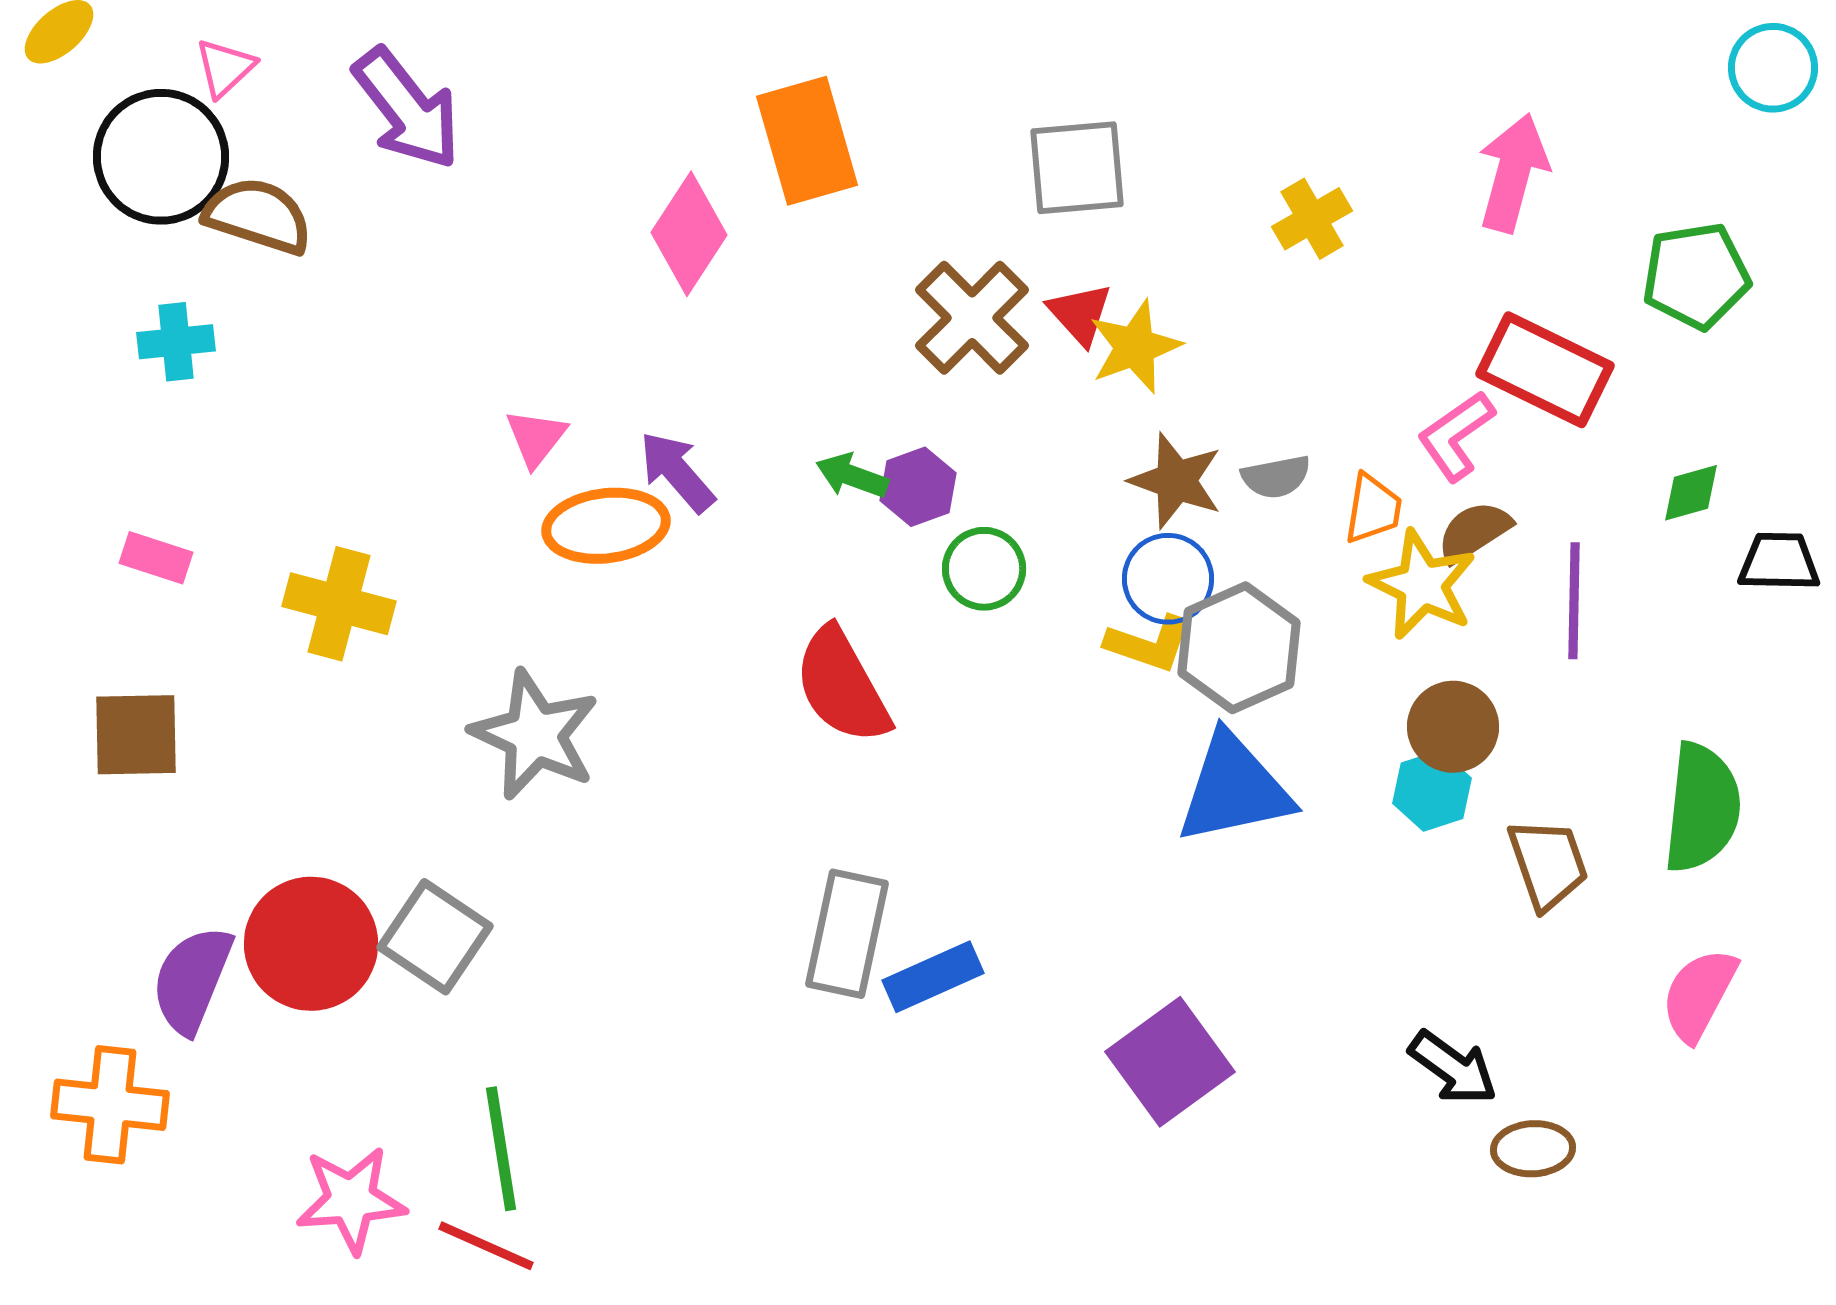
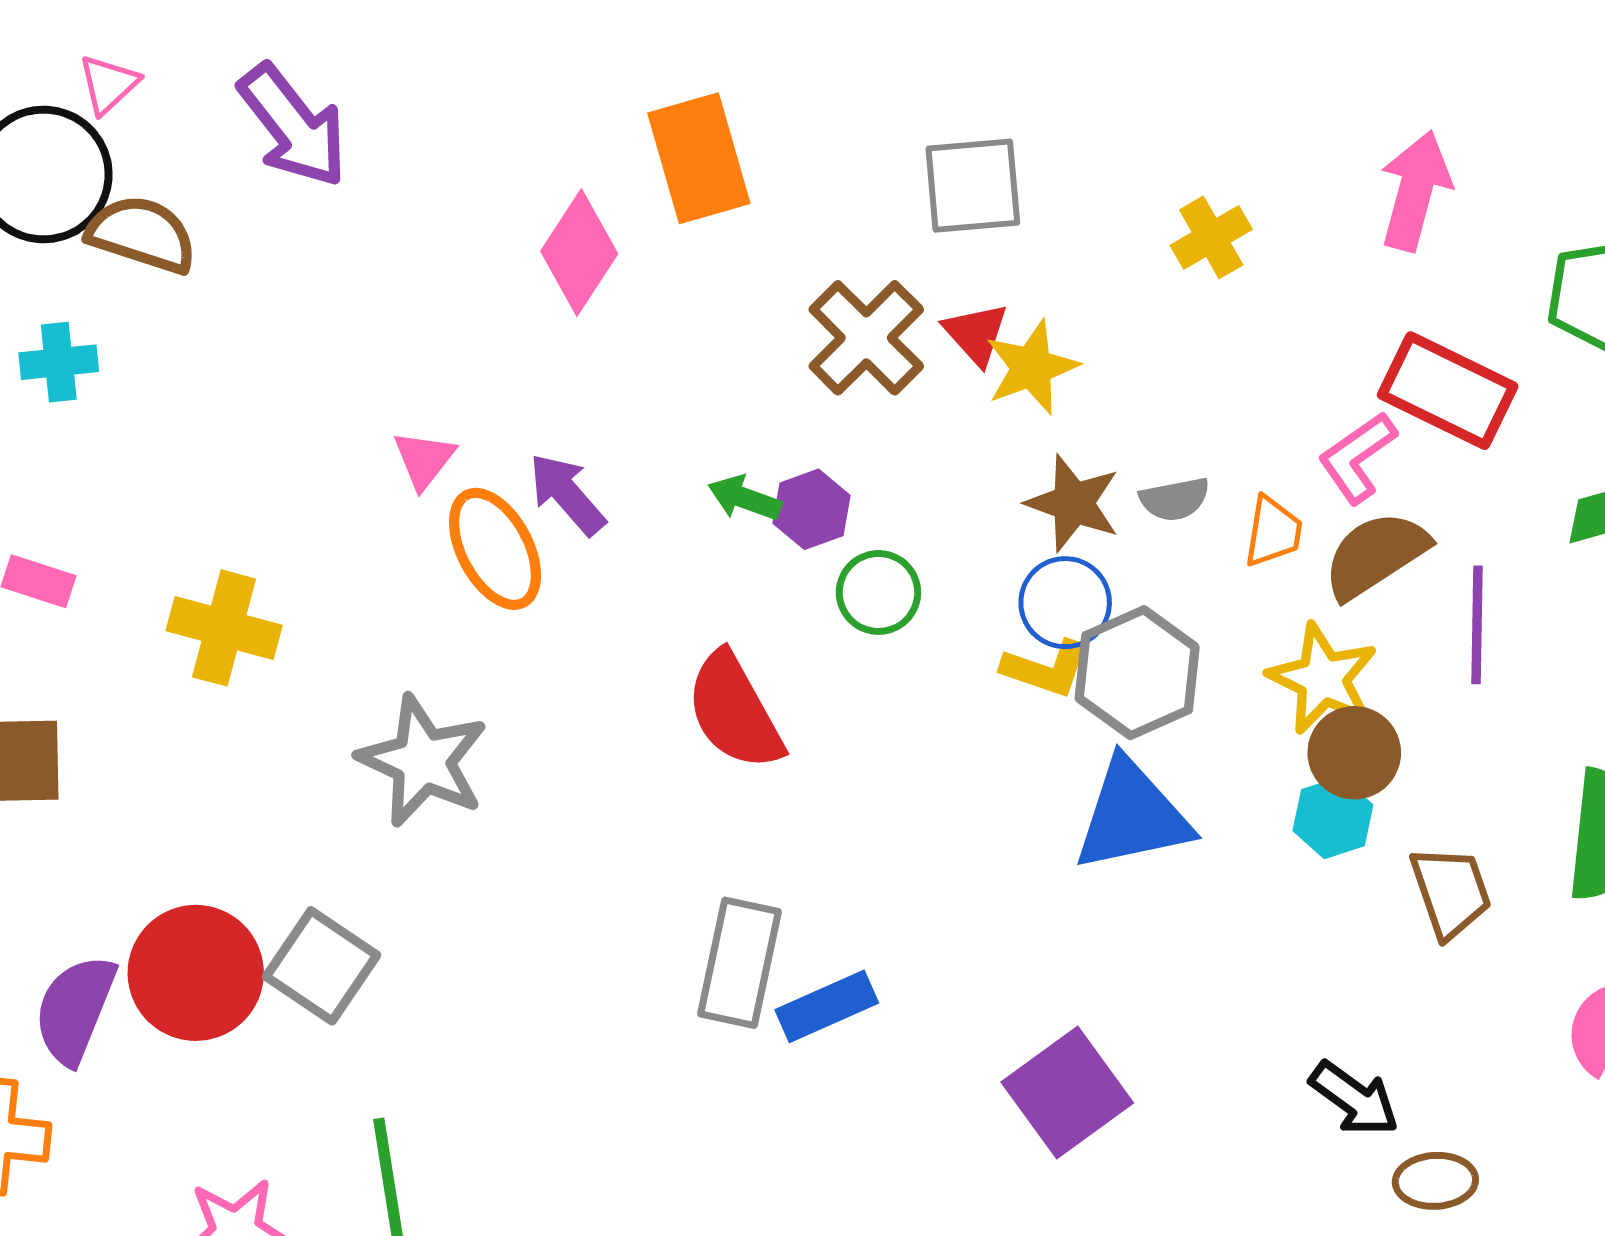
orange ellipse: (606, 526) -> (495, 549), turned 69
brown semicircle: (1474, 532) -> (1376, 555), size x1.4
yellow star: (1422, 585) -> (1323, 679), moved

